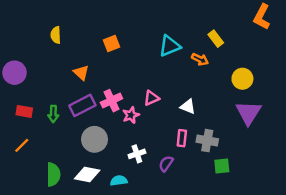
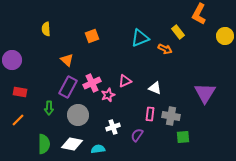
orange L-shape: (262, 17) -> (199, 14), moved
yellow circle: (242, 79) -> (225, 36), moved
purple rectangle: (82, 105) -> (68, 87), turned -35
green arrow: (53, 114) -> (49, 108), moved

